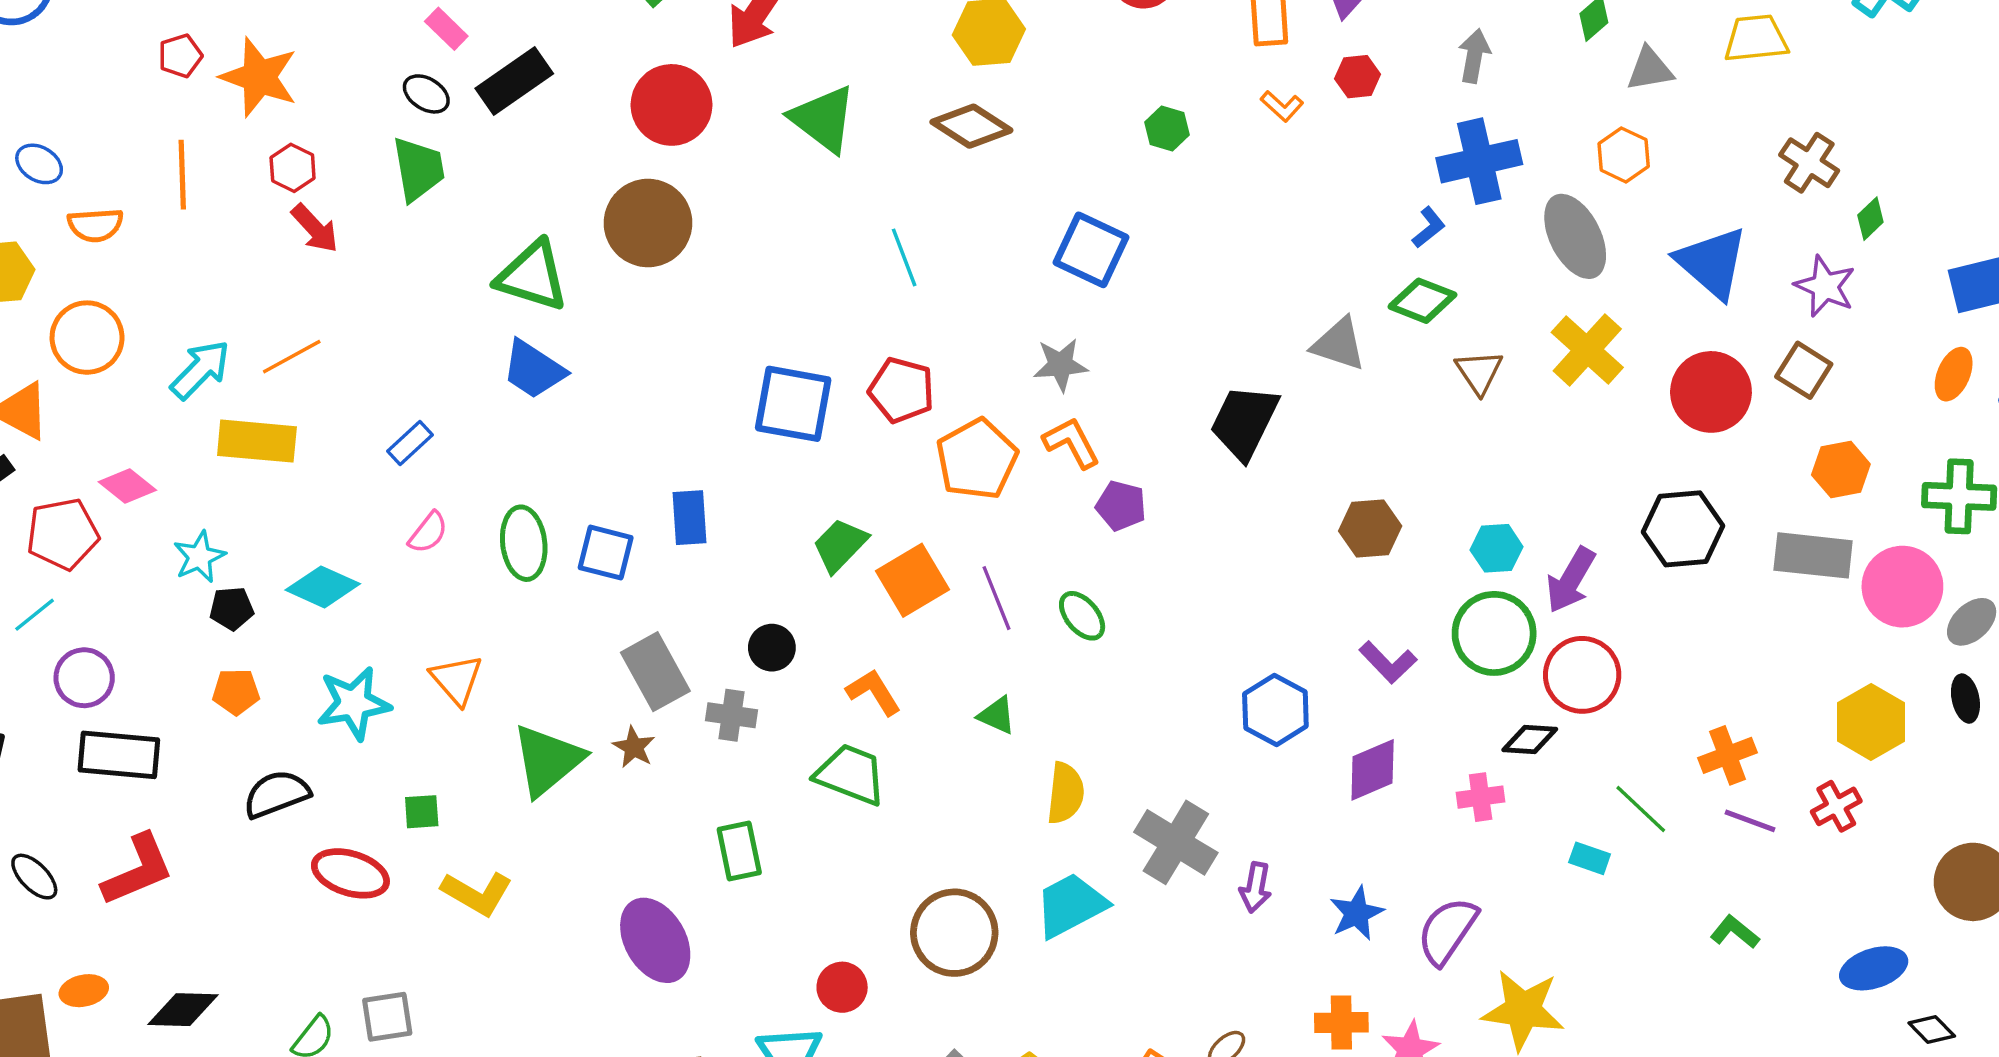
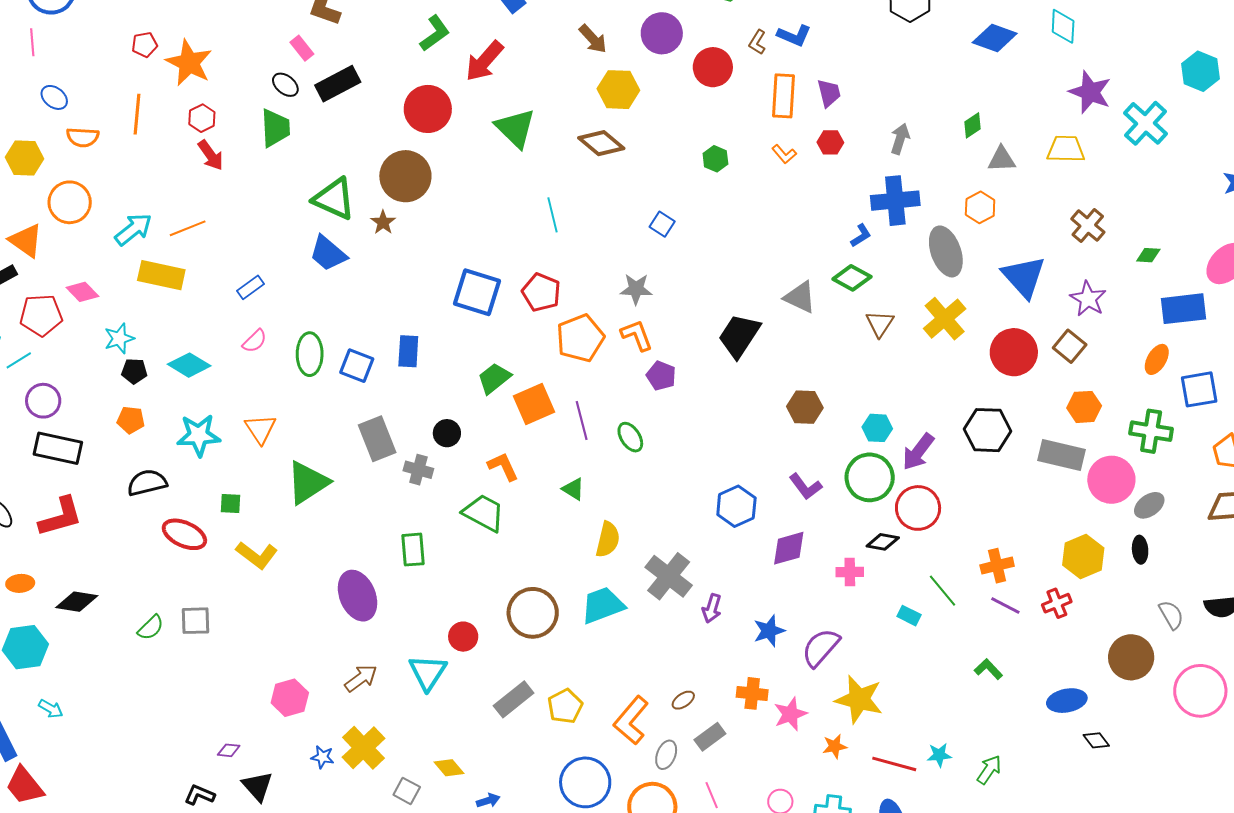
green diamond: (1870, 219) -> (1148, 255), moved, turned 40
blue square: (1091, 250) -> (662, 224), size x0.6
brown star: (634, 747) -> (383, 222), moved

